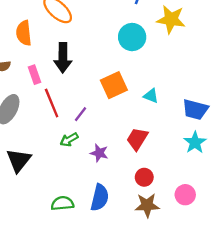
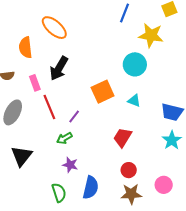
cyan circle: (132, 37) -> (135, 64), moved
black arrow: (63, 58) -> (59, 68), turned 30
purple star: (99, 153) -> (70, 165), moved
green semicircle: (62, 203) -> (59, 193), turned 78

